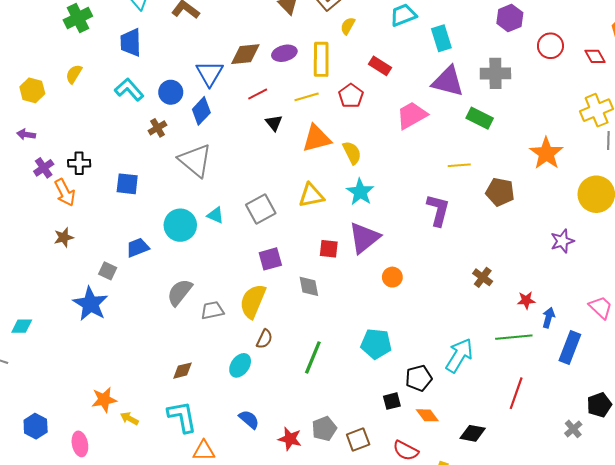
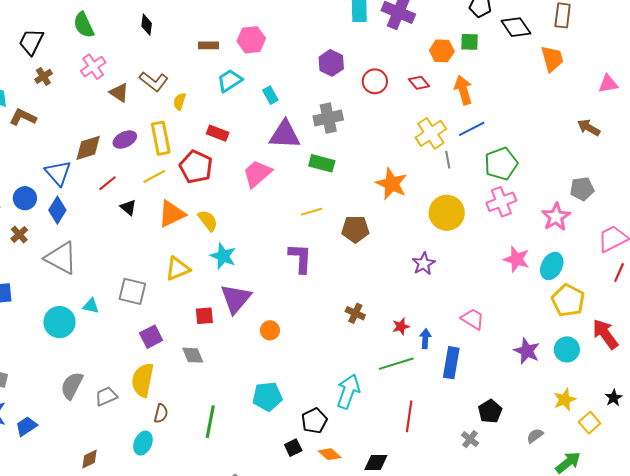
cyan rectangle: (441, 38) -> (270, 95), size x0.7
red pentagon: (351, 96) -> (196, 167), size x1.4
gray square: (261, 209) -> (132, 291), turned -36
blue trapezoid: (138, 248) -> (26, 426), moved

